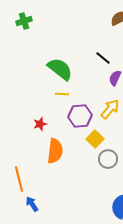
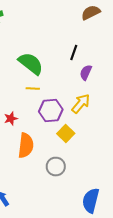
black line: (103, 58) -> (74, 52), turned 70
gray circle: (108, 159) -> (56, 166), moved

